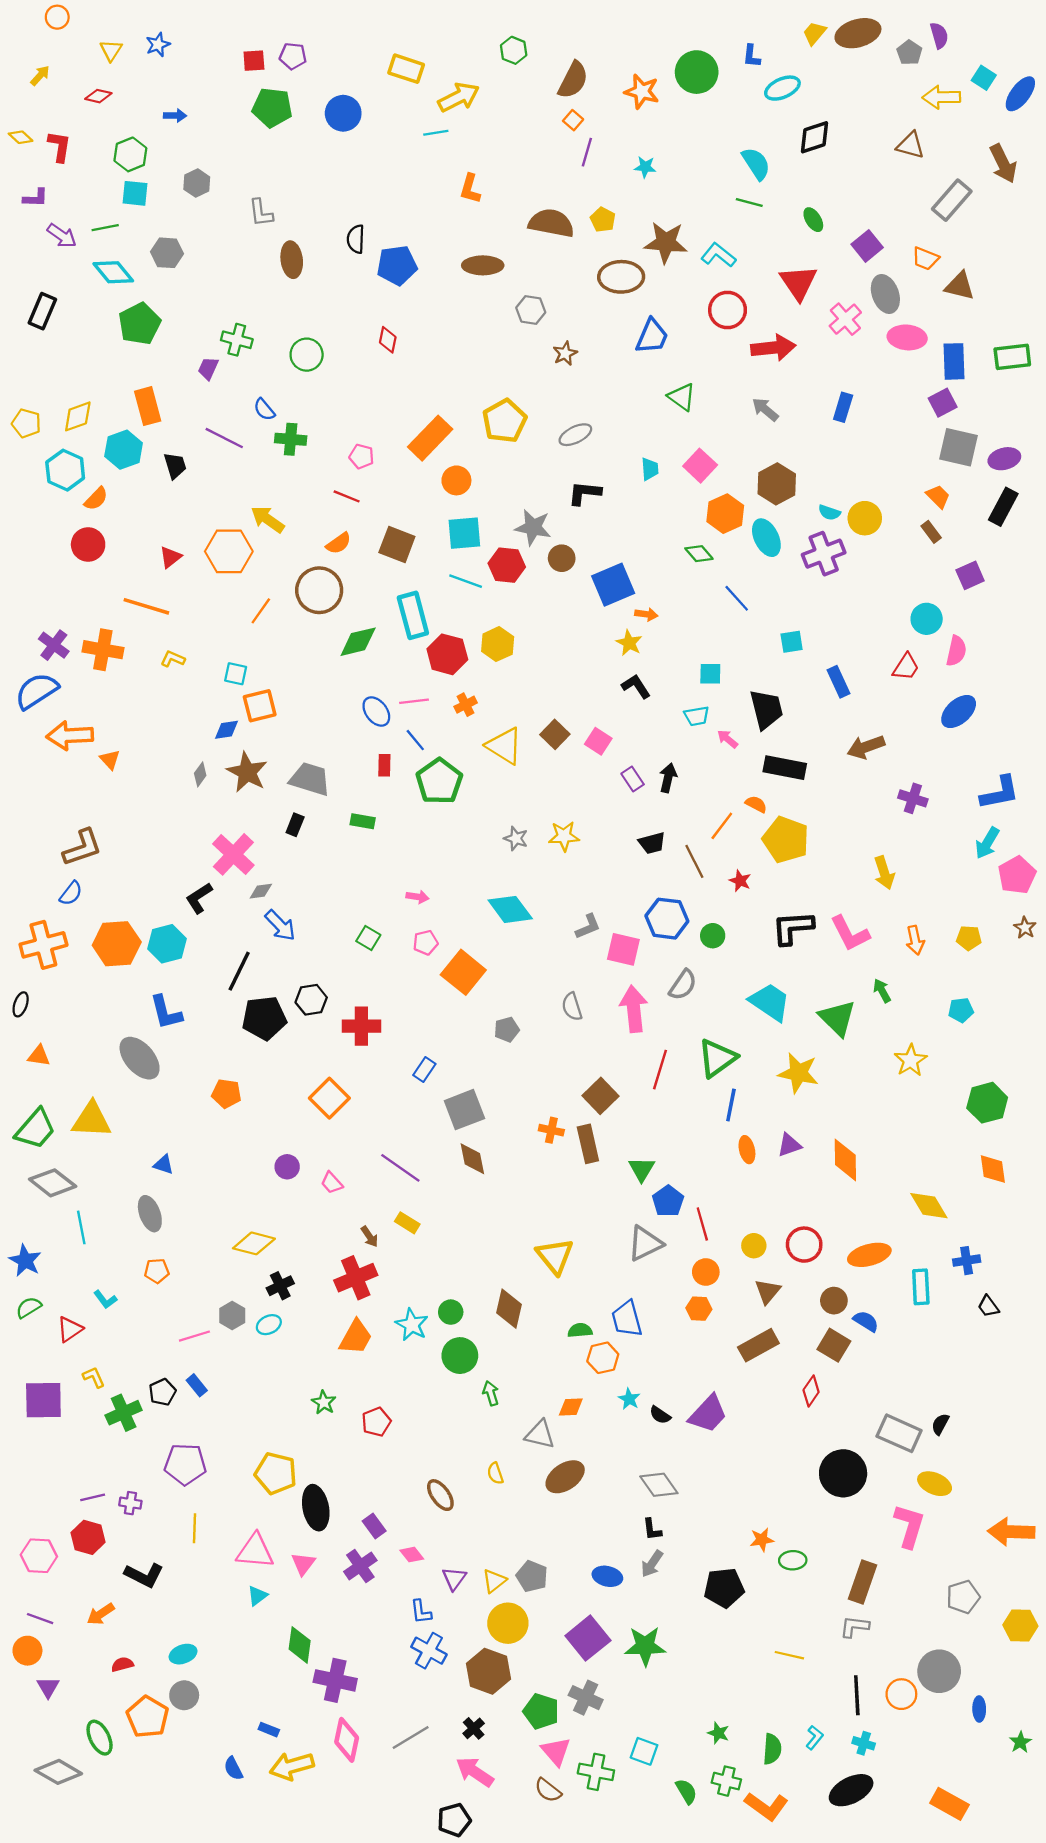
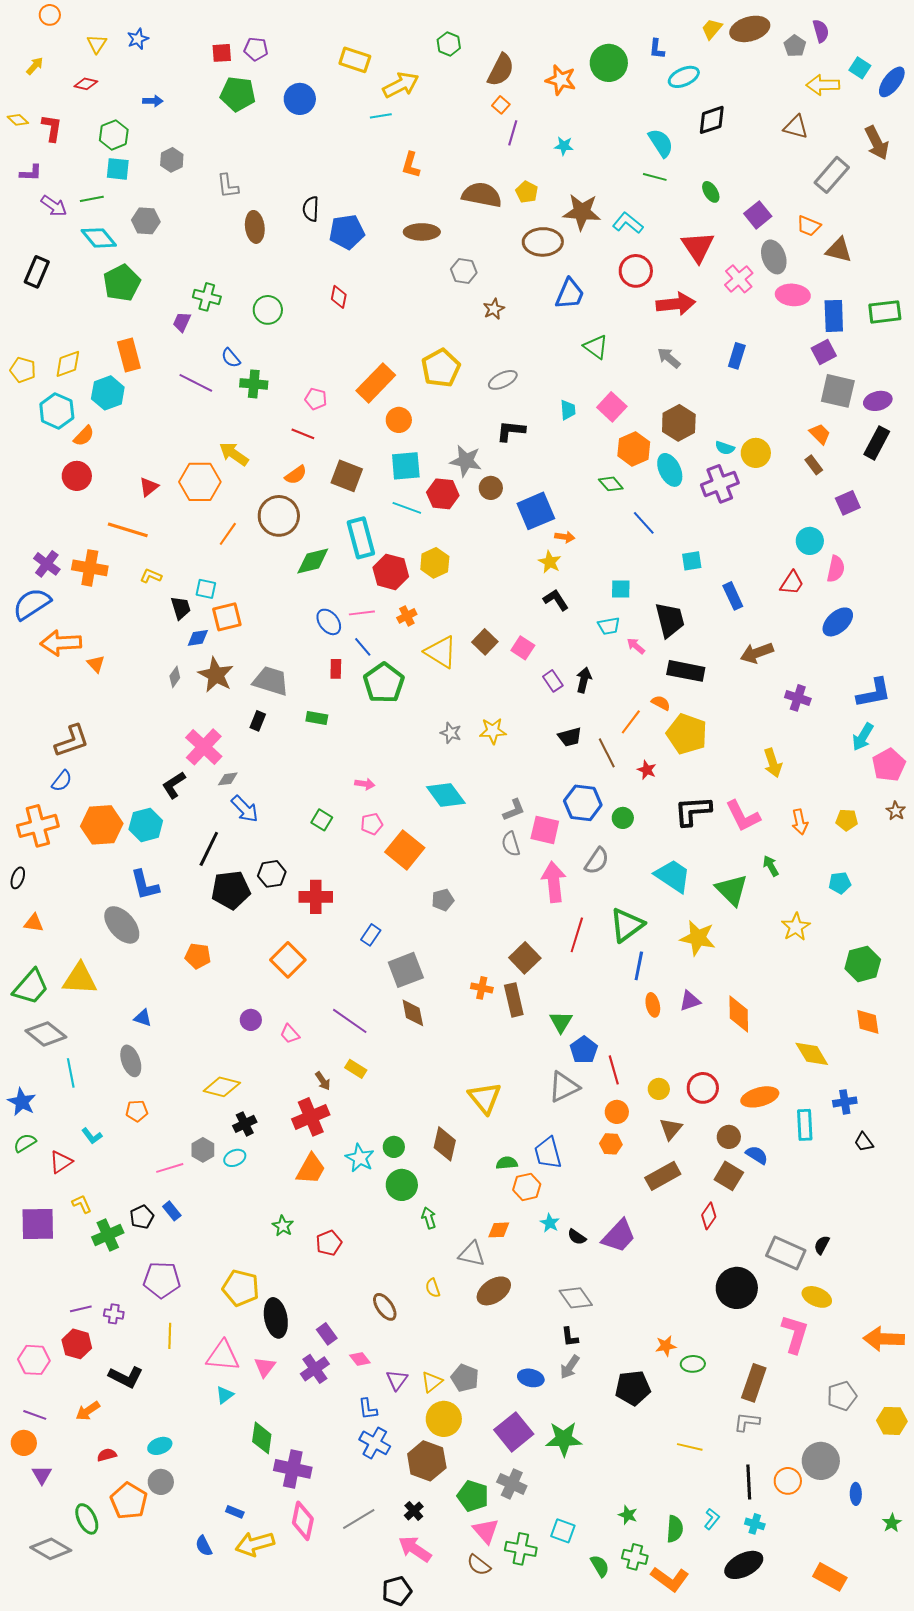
black trapezoid: (175, 466) -> (181, 608), moved
gray semicircle: (572, 1007) -> (511, 844), moved

